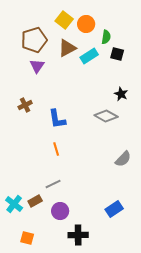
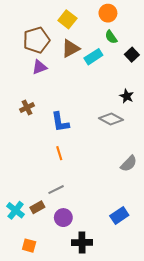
orange circle: (86, 24) -> (108, 13), moved
green semicircle: (106, 37) -> (111, 37), turned 136
black square: (117, 54) -> (132, 55), moved, turned 32
purple triangle: (37, 66) -> (39, 67), turned 35

